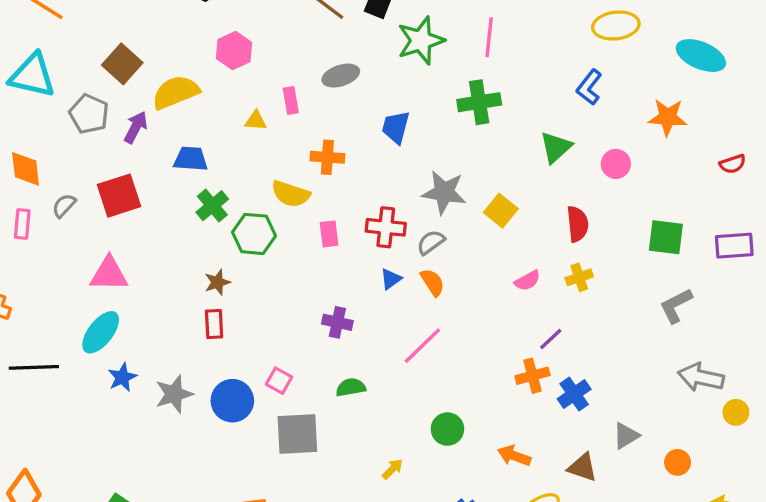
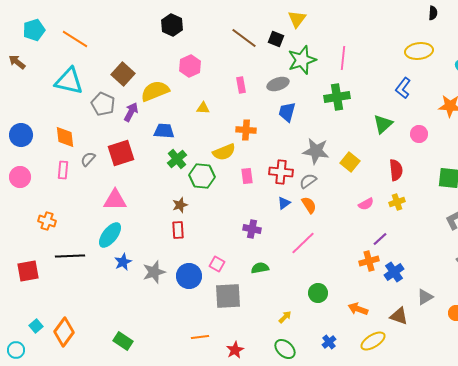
gray ellipse: (341, 76) -> (278, 84), moved
pink rectangle: (291, 101) -> (241, 85), moved
yellow semicircle: (291, 194) -> (224, 152), turned -40

